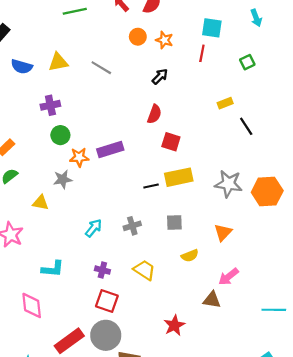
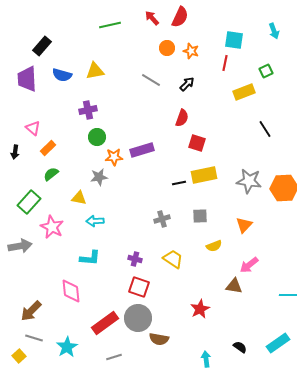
gray line: (101, 68) -> (151, 80), moved
yellow rectangle: (225, 103) -> (244, 92), moved, size x1.5
cyan arrow: (94, 228) -> (95, 221), moved, turned -132

